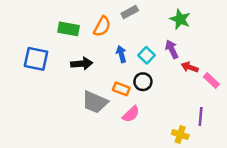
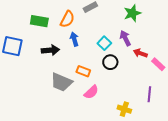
green star: (180, 19) -> (132, 13), turned 30
blue arrow: (121, 54) -> (74, 39), moved
black circle: (143, 82) -> (110, 62), moved
yellow cross: (180, 135) -> (124, 109), moved

